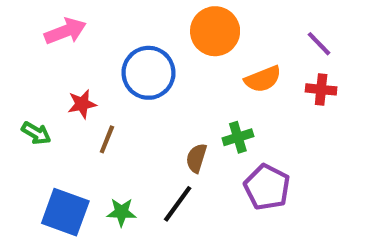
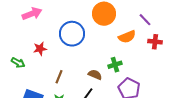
purple line: (319, 44) -> (145, 20), moved
brown line: (107, 139) -> (59, 77), moved
brown semicircle: (196, 158) -> (95, 75), turned 96

